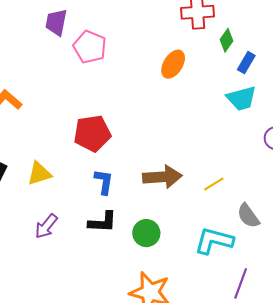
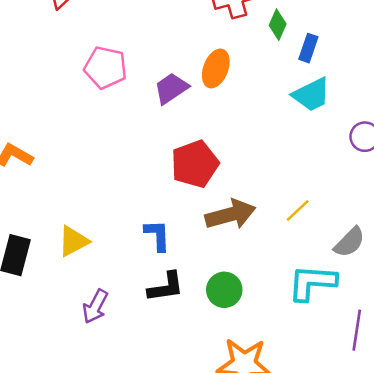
purple trapezoid: (56, 22) -> (171, 88), moved, turned 56
red pentagon: (92, 133) -> (195, 164), moved
gray semicircle: (248, 216) -> (349, 242), turned -88

